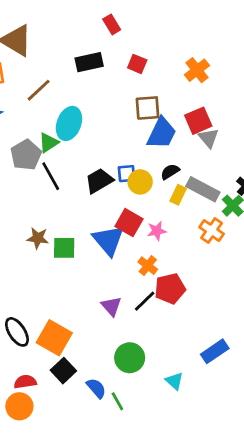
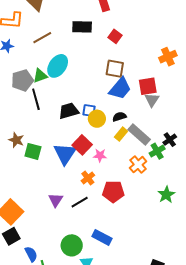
orange cross: (197, 70) -> (168, 57), moved
red pentagon: (170, 289) -> (113, 192), moved
blue rectangle: (215, 351) -> (102, 237), moved, turned 48
green circle: (130, 358) -> (72, 245), moved

